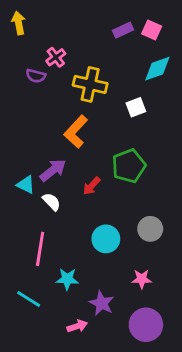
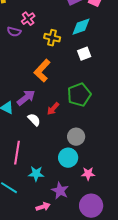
cyan diamond: (157, 69) -> (81, 27), moved
yellow cross: (90, 84) -> (52, 38), size x0.7
white semicircle: (52, 202) -> (34, 120), moved
gray circle: (150, 229) -> (76, 137), moved
cyan circle: (106, 239) -> (68, 158), moved

